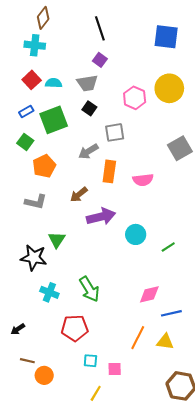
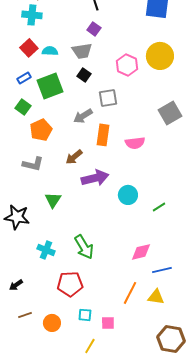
black star: (34, 258) -> (17, 217), moved
brown line: (27, 361) -> (25, 315), turned -32
orange circle: (44, 375) -> (52, 323), moved

